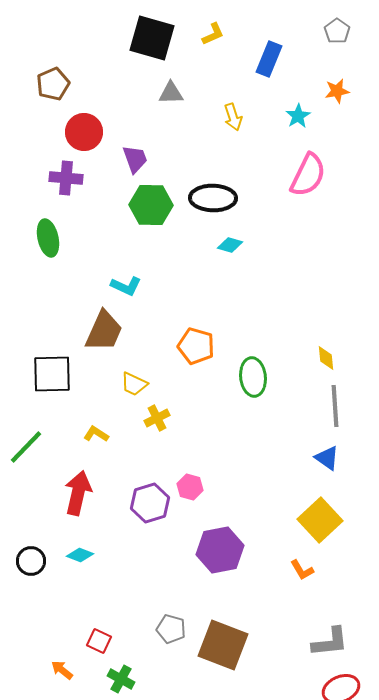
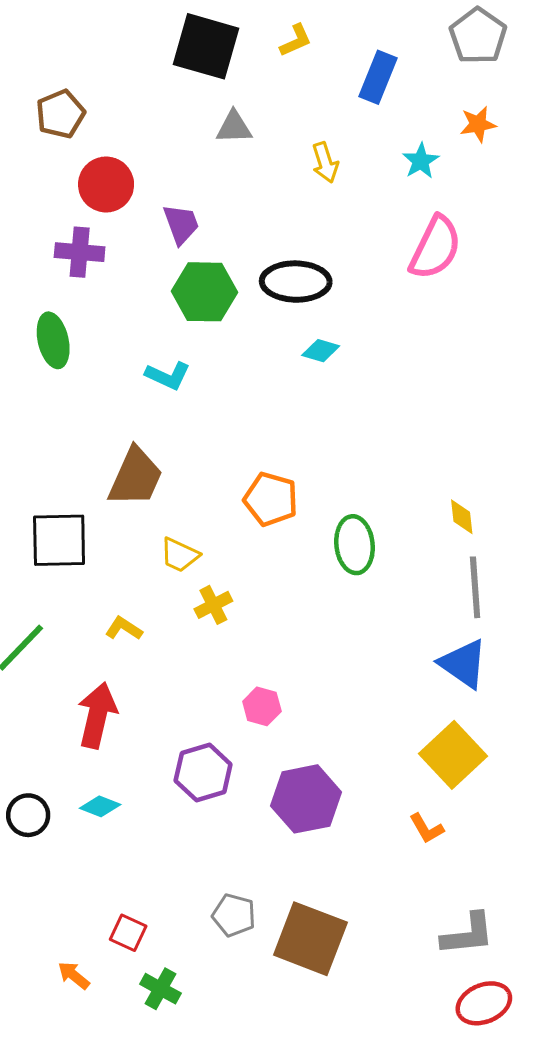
gray pentagon: (337, 31) -> (478, 36), size x1.5
cyan L-shape: (126, 286) -> (168, 376), moved
blue triangle: (327, 458) -> (463, 664), size x1.4
purple hexagon: (150, 503) -> (203, 773), moved

